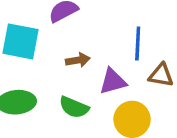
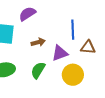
green semicircle: (74, 107) -> (38, 70), turned 102

